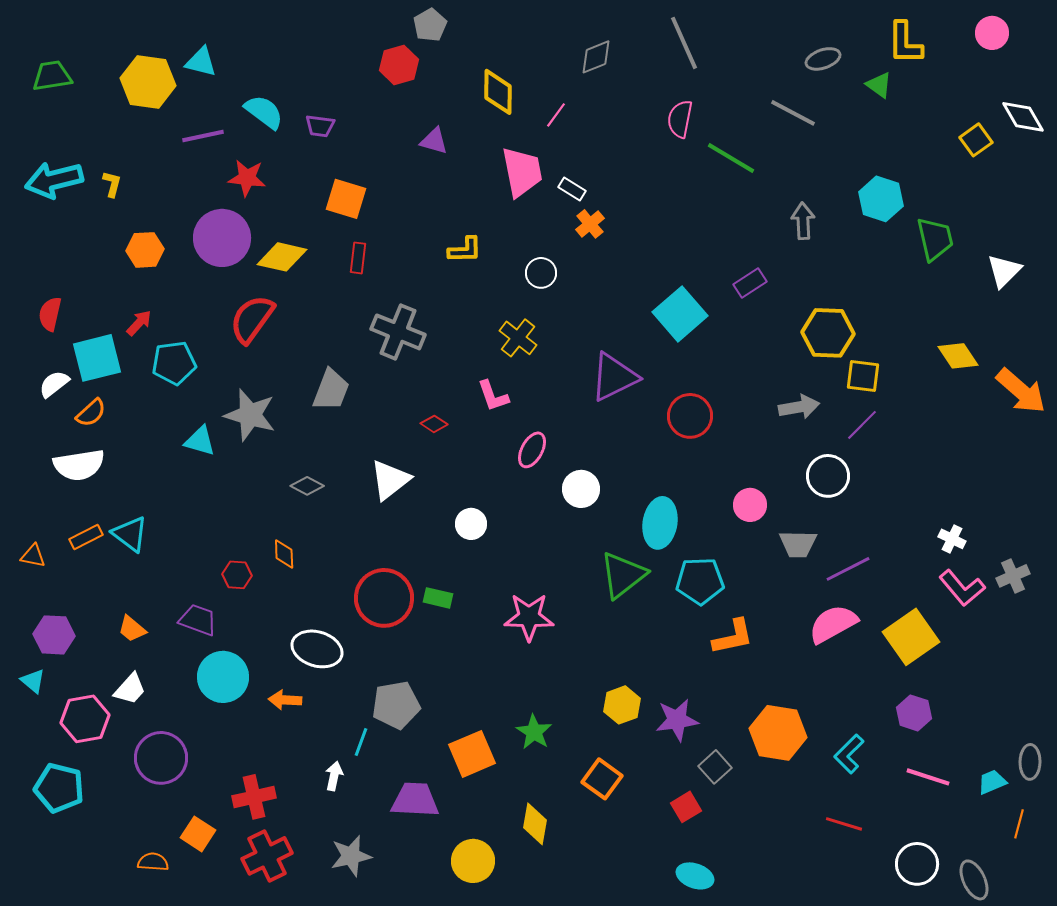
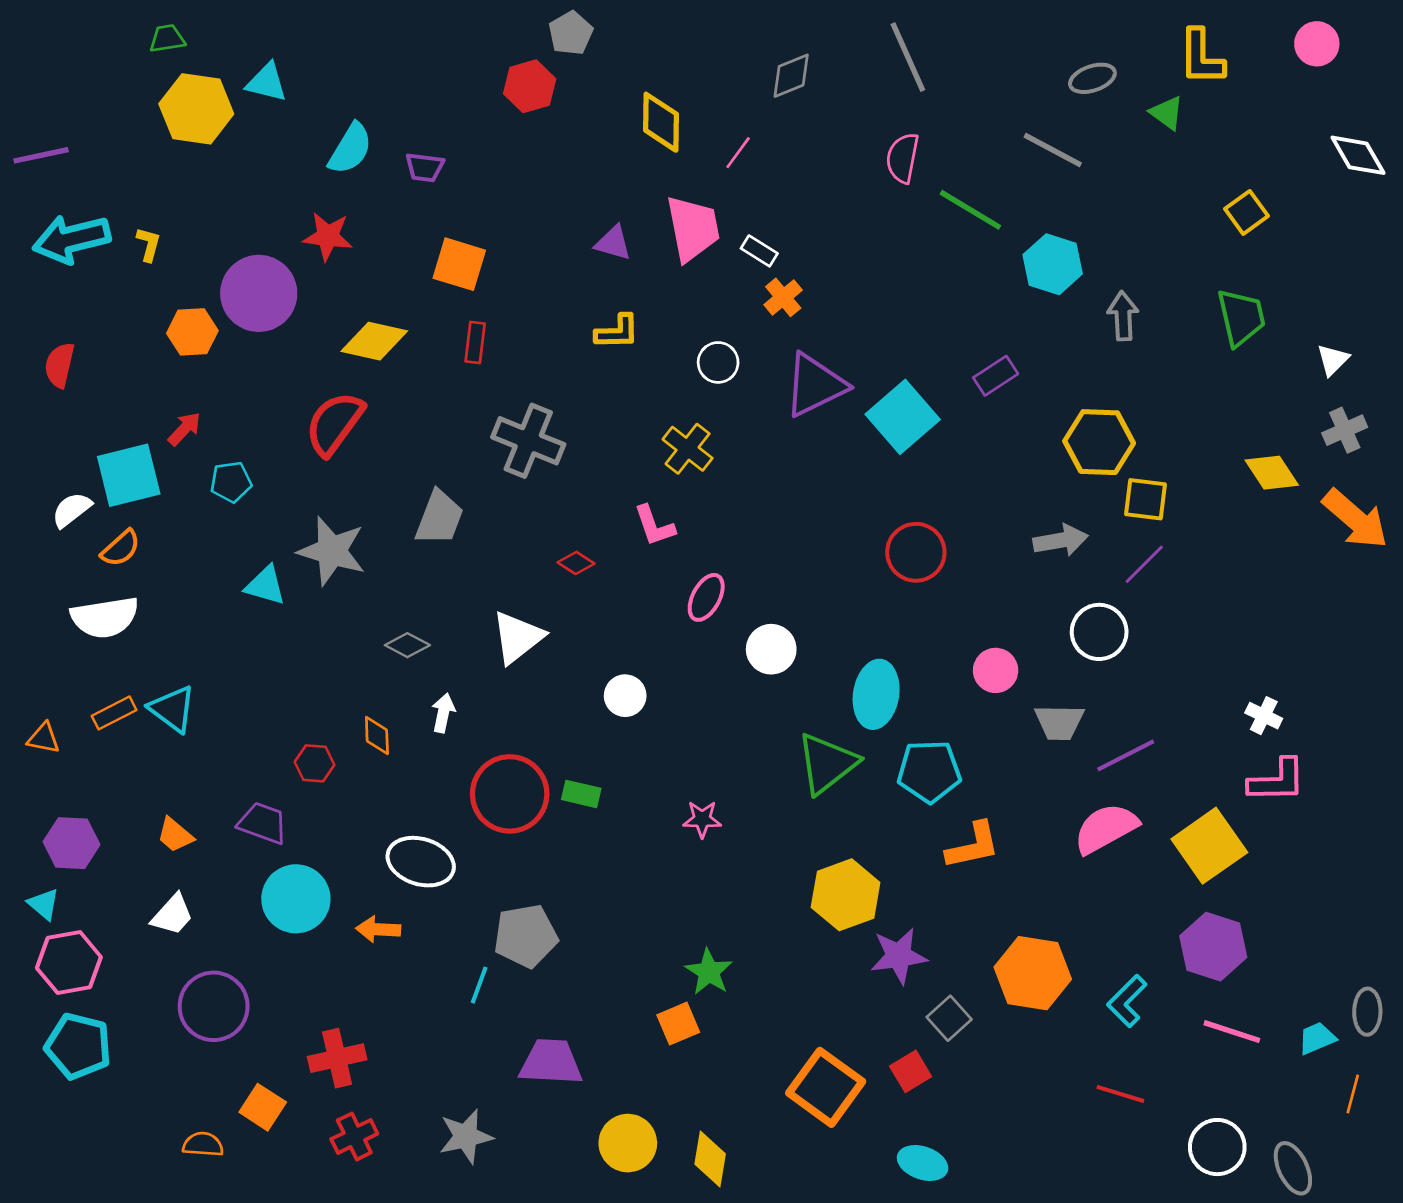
green trapezoid: (52, 76) -> (167, 39), moved, size x0.7
cyan semicircle: (264, 112) -> (350, 149), turned 84
purple line: (203, 136) -> (41, 155), moved
yellow square: (976, 140) -> (1246, 212), moved
purple triangle: (434, 141) -> (613, 243), moved
cyan hexagon: (881, 199) -> (1053, 264), moved
gray arrow: (803, 221) -> (1123, 316), moved
purple circle: (222, 238) -> (259, 293), moved
white triangle: (1004, 271) -> (1333, 360), size x0.7
red semicircle: (50, 314) -> (60, 365), moved
cyan pentagon: (174, 363) -> (231, 482), size x0.7
purple triangle: (614, 377) -> (815, 385), moved
gray cross: (1013, 576) -> (1345, 430), moved
pink L-shape: (962, 588) -> (1277, 781), turned -51
pink star: (529, 617) -> (702, 819), size x0.6
yellow hexagon: (622, 705) -> (846, 895), moved, size x1.4
purple hexagon: (914, 713) -> (1213, 947), size x1.4
pink hexagon: (85, 719) -> (69, 963), moved
orange square: (472, 754) -> (678, 1024), moved, size x0.7
white arrow: (334, 776) -> (443, 713), moved
orange square: (602, 779) -> (826, 1087), moved, size x1.4
yellow diamond: (535, 824) -> (710, 1159), moved
red cross: (267, 856) -> (354, 1136), size x0.7

